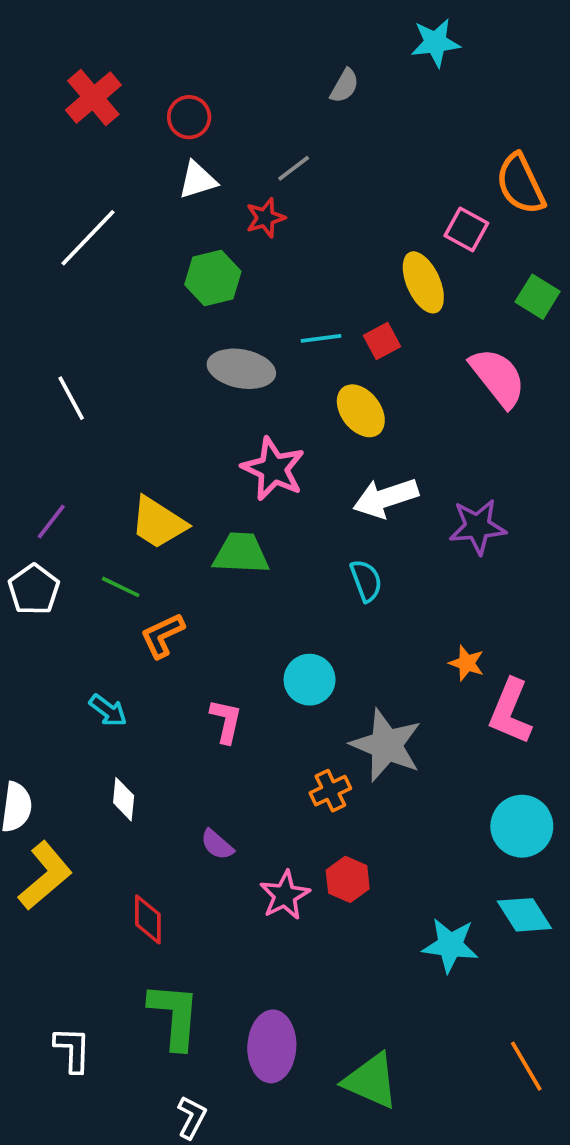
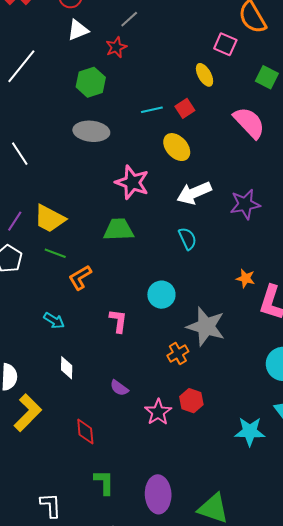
yellow ellipse: (423, 282) -> (205, 75), size x0.7
gray ellipse: (241, 369) -> (91, 131), moved
yellow trapezoid: (158, 523) -> (50, 219), moved
green L-shape: (174, 1016) -> (104, 482), size x0.7

